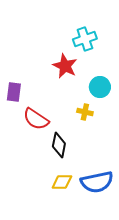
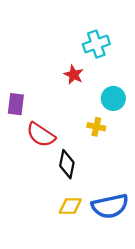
red star: (65, 66) -> (74, 75), size x0.7

